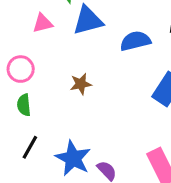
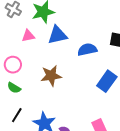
brown star: (81, 84) -> (51, 76), size x1.5
green semicircle: (24, 105) -> (14, 88), turned -56

